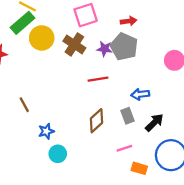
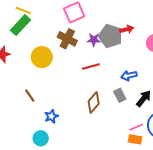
red arrow: (129, 21) -> (127, 29), moved
yellow circle: (42, 38) -> (42, 57), moved
pink line: (124, 148) -> (136, 127), moved
cyan circle: (58, 154) -> (41, 138), moved

